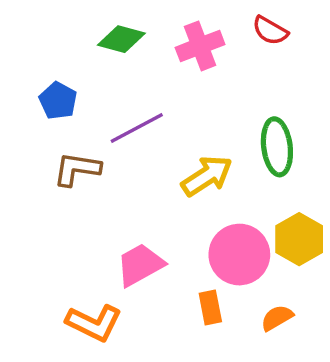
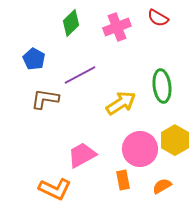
green diamond: (121, 39) -> (71, 23), turned -60

